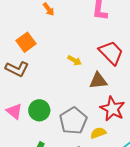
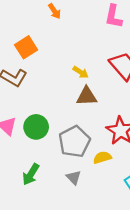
brown triangle: (98, 81) -> (87, 96), moved

